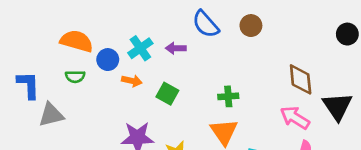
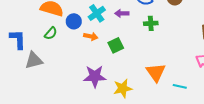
green semicircle: (75, 77) -> (51, 33), turned -48
green square: (167, 94) -> (116, 45), turned 35
green cross: (228, 96) -> (151, 23), moved

